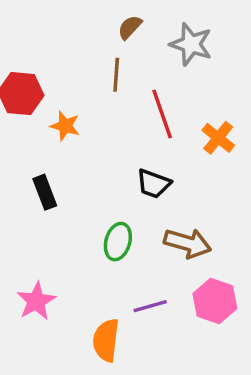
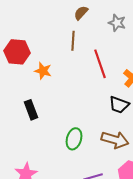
gray star: (191, 44) -> (117, 23), size x0.7
black trapezoid: (154, 184) -> (119, 105), moved

